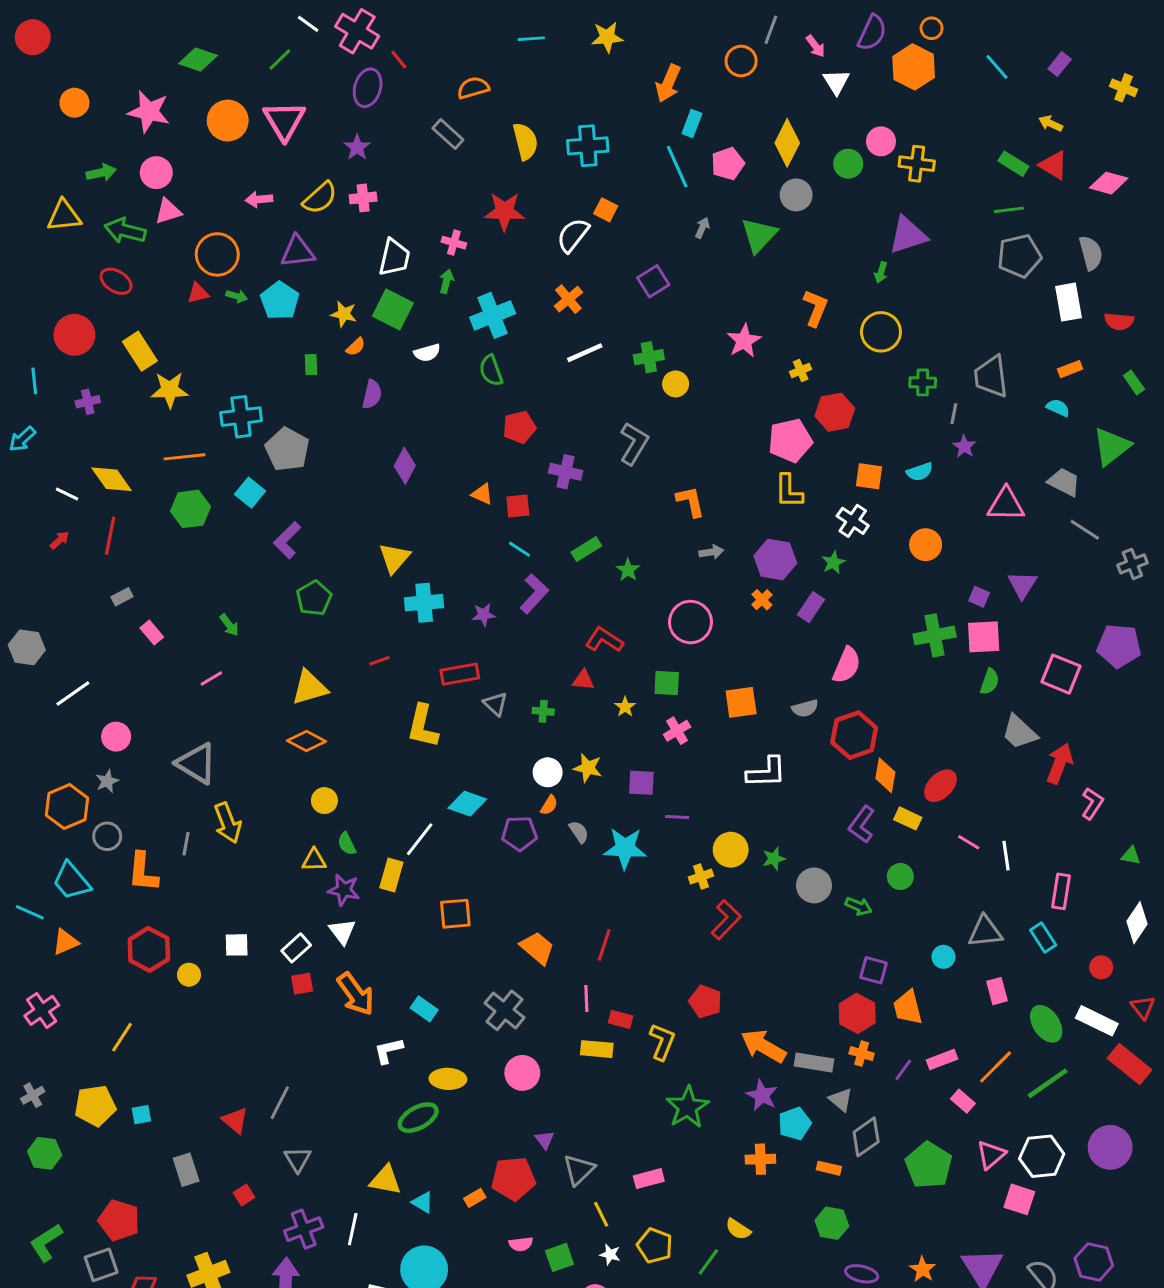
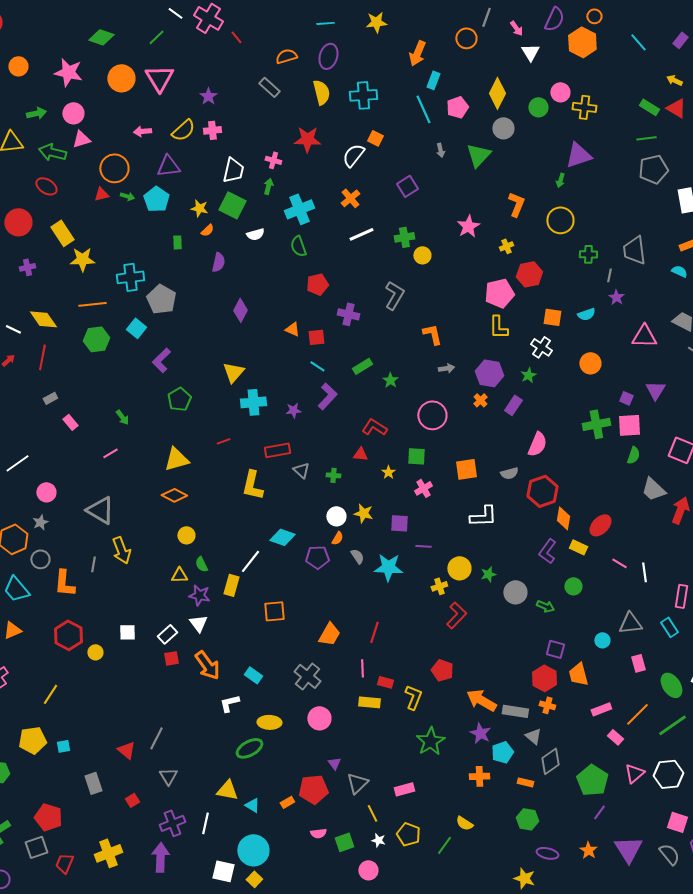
purple ellipse: (368, 88) -> (328, 56), moved
gray arrow: (702, 228) -> (440, 150), turned 144
orange trapezoid: (537, 948) -> (329, 634), turned 80
purple line: (903, 1070) -> (599, 812), moved
pink square: (1019, 1199) -> (677, 822), moved

